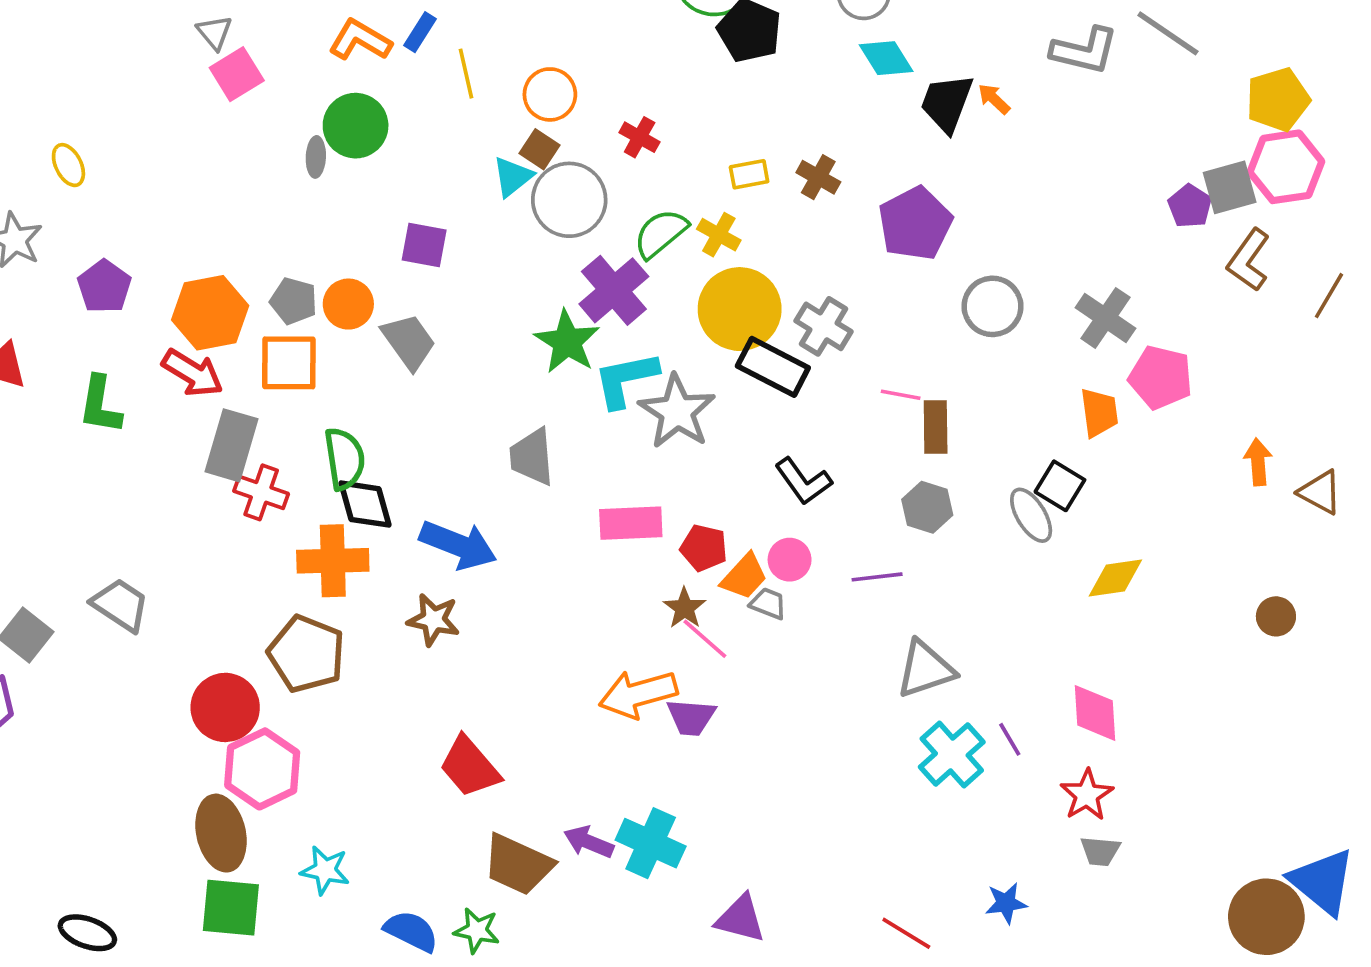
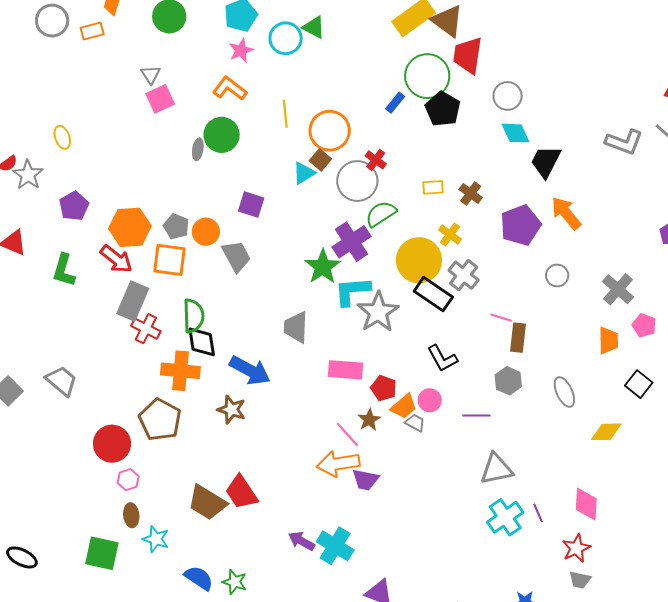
blue rectangle: (420, 32) -> (395, 103), moved
orange circle: (550, 94) -> (330, 131), size x1.4
orange arrow: (994, 99) -> (566, 213), moved, size x1.8
gray circle: (569, 200) -> (357, 181), moved
yellow cross: (719, 235) -> (450, 234), moved
gray circle: (993, 306) -> (557, 276), size x0.7
pink pentagon: (1161, 377) -> (644, 325), size x0.7
black square: (1060, 486) -> (639, 384), moved
pink line: (705, 639) -> (347, 434), moved
pink hexagon: (262, 769) -> (128, 480), size x0.5
brown ellipse: (221, 833) -> (131, 515), moved, size x0.6
brown trapezoid: (518, 865) -> (207, 502), moved

